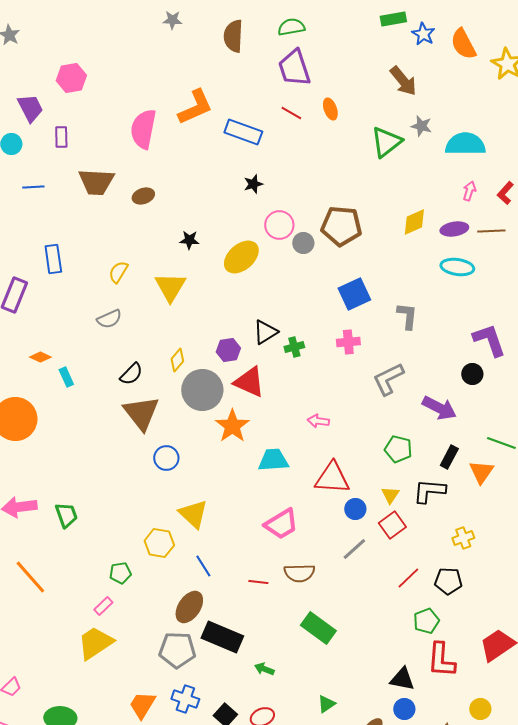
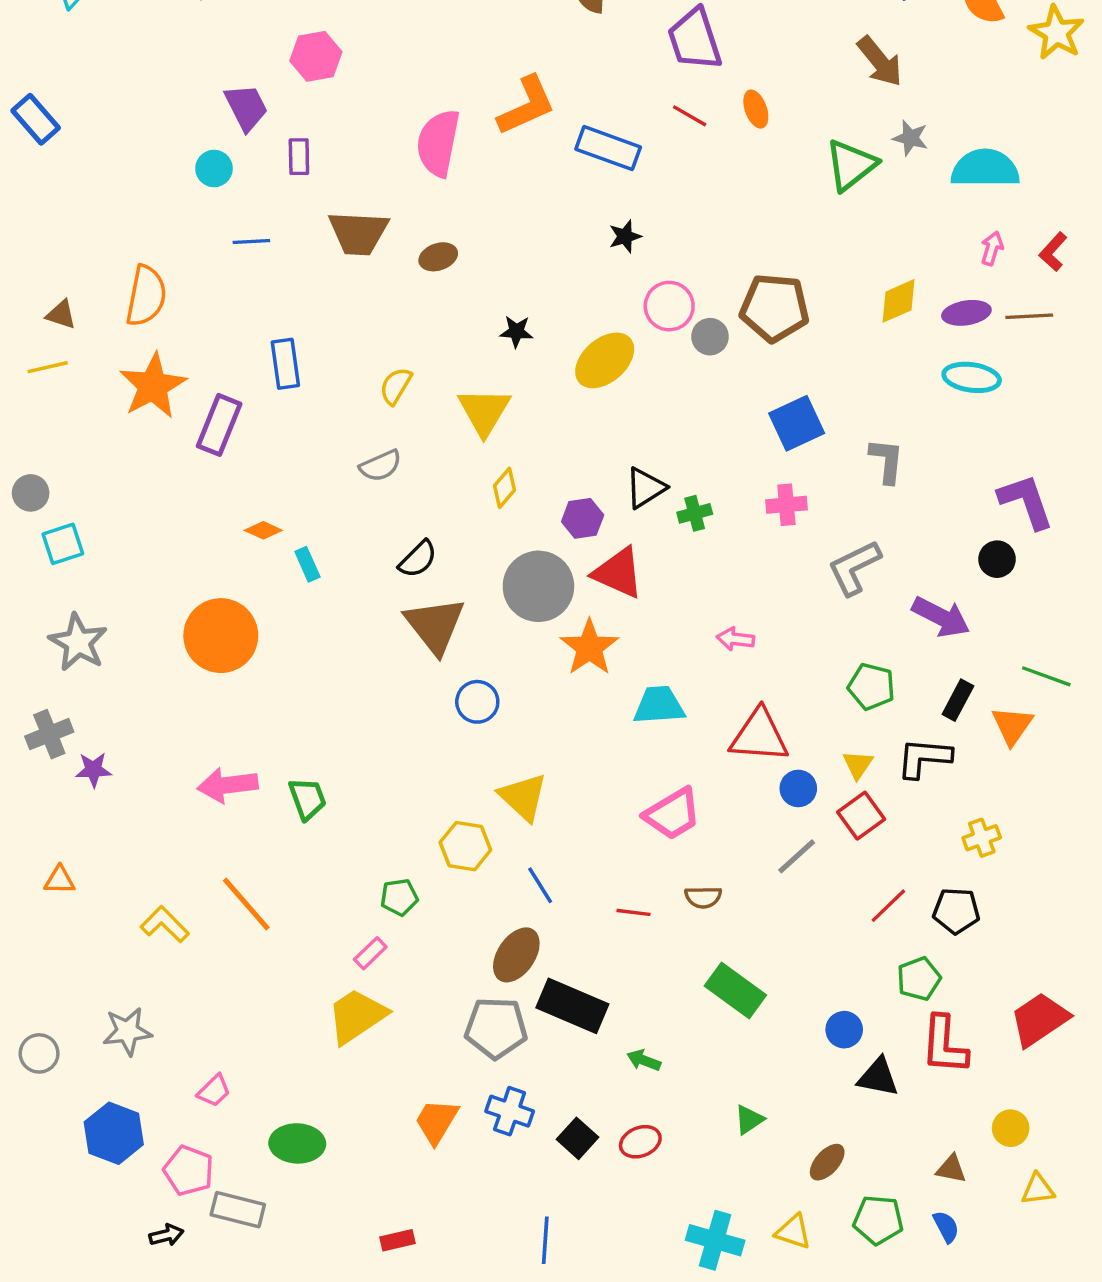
yellow diamond: (177, 360) -> (504, 488), moved
brown semicircle: (299, 573) -> (703, 897), size x0.7
blue circle: (404, 709) -> (844, 1030), moved

